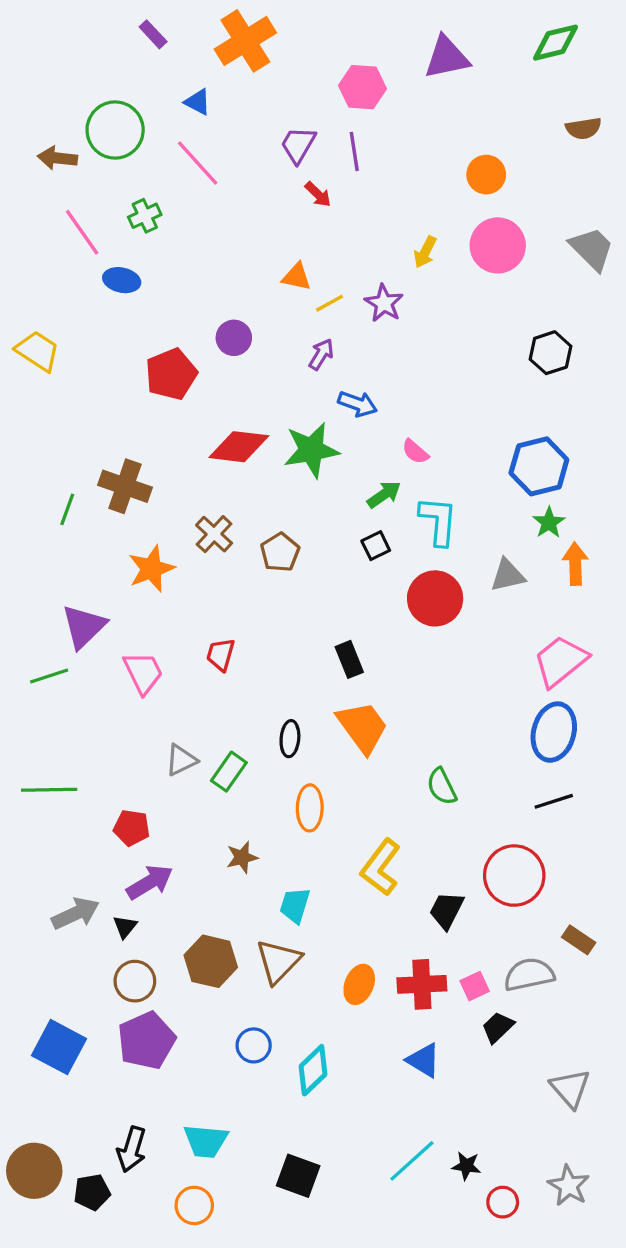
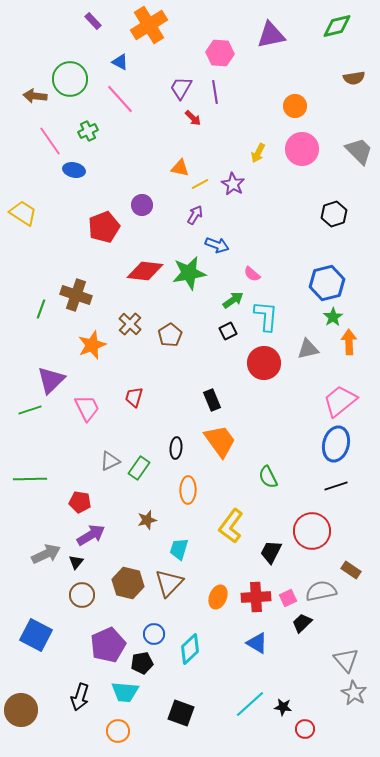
purple pentagon: (146, 1040) -> (108, 645), moved
gray star: (569, 1186) -> (354, 693), moved
black pentagon: (92, 1192) -> (142, 663), moved

